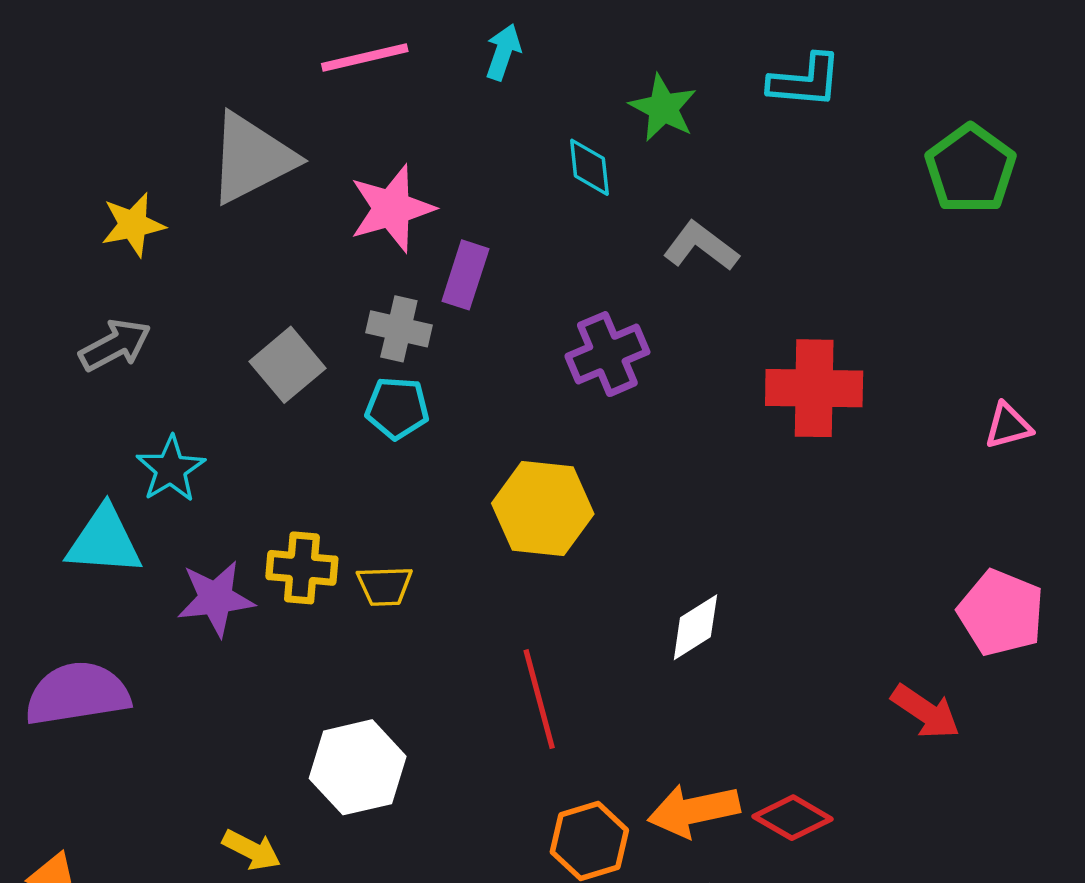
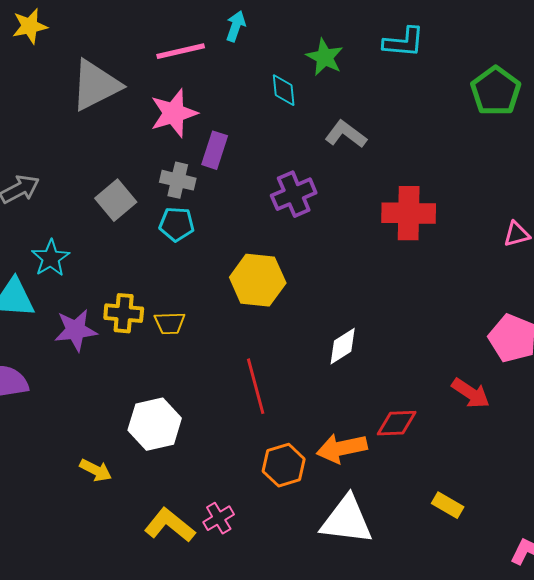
pink line: (365, 58) -> (181, 51), moved
yellow star: (133, 225) -> (30, 26), moved
red diamond: (793, 818) -> (397, 423), moved, turned -33

